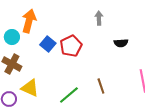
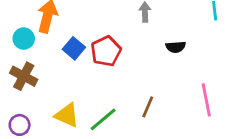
brown line: (101, 86) -> (148, 107), turned 42
yellow triangle: (30, 88) -> (67, 115), moved

